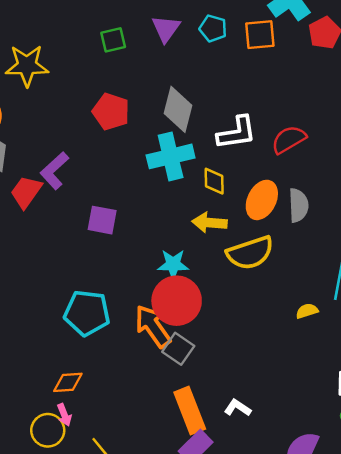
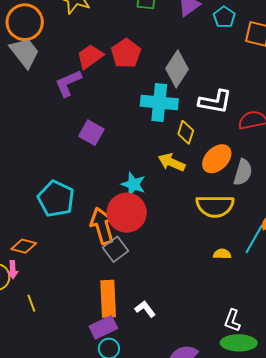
red trapezoid: (26, 192) -> (90, 56), moved
yellow semicircle: (250, 253) -> (215, 206), moved

